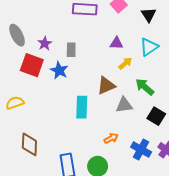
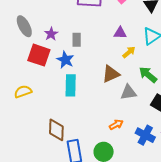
cyan rectangle: (82, 107) -> (71, 85), moved
brown diamond: (29, 144) -> (56, 130), moved

